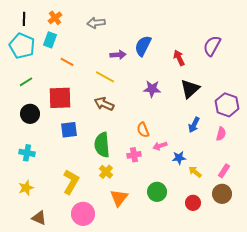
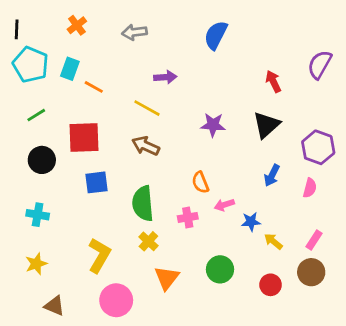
black line: (24, 19) -> (17, 29), moved
cyan rectangle: (50, 40) -> (70, 69), moved
blue semicircle: (143, 46) -> (216, 35), moved
purple semicircle: (212, 46) -> (320, 65), moved
red arrow: (179, 58) -> (273, 81), moved

